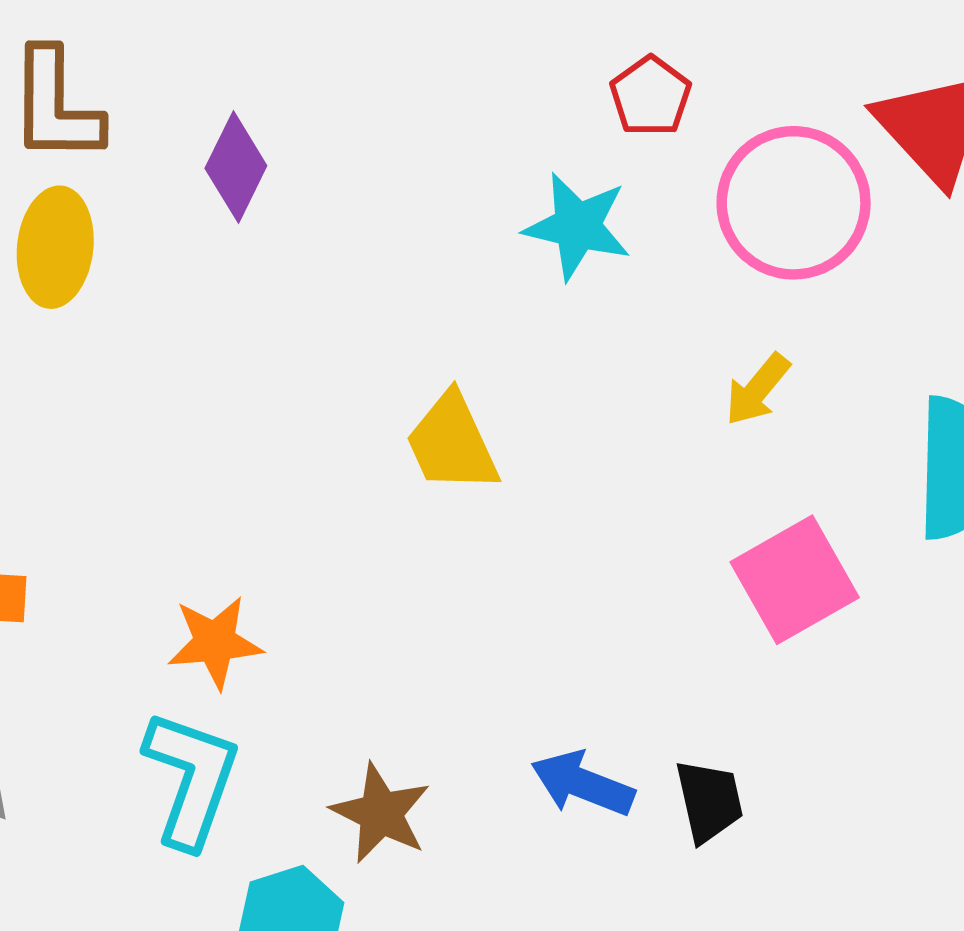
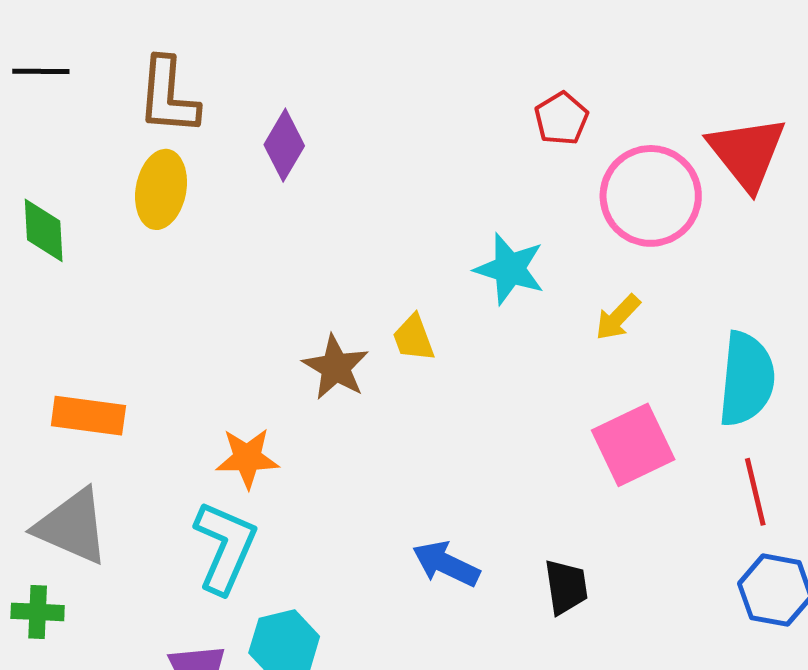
cyan star: (577, 226) -> (510, 269), moved
yellow trapezoid: (452, 443) -> (413, 338), size x0.7
blue arrow: (583, 784) -> (446, 564), moved
brown star: (381, 813) -> (336, 367), moved

